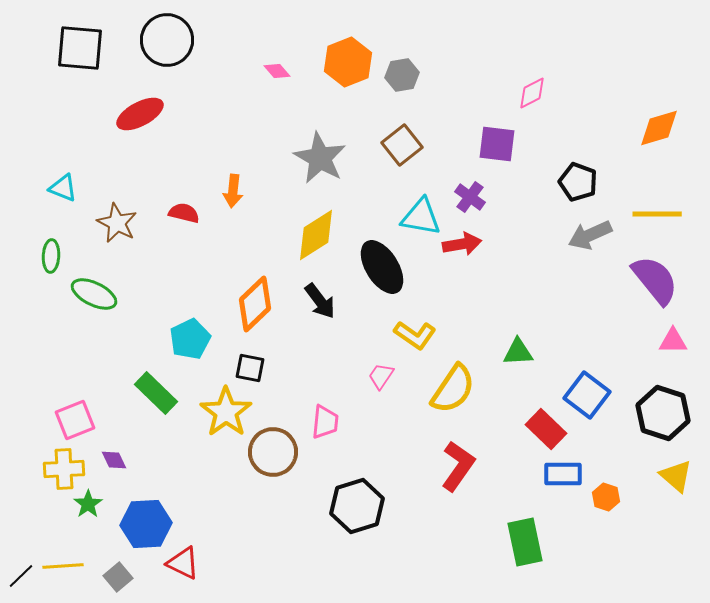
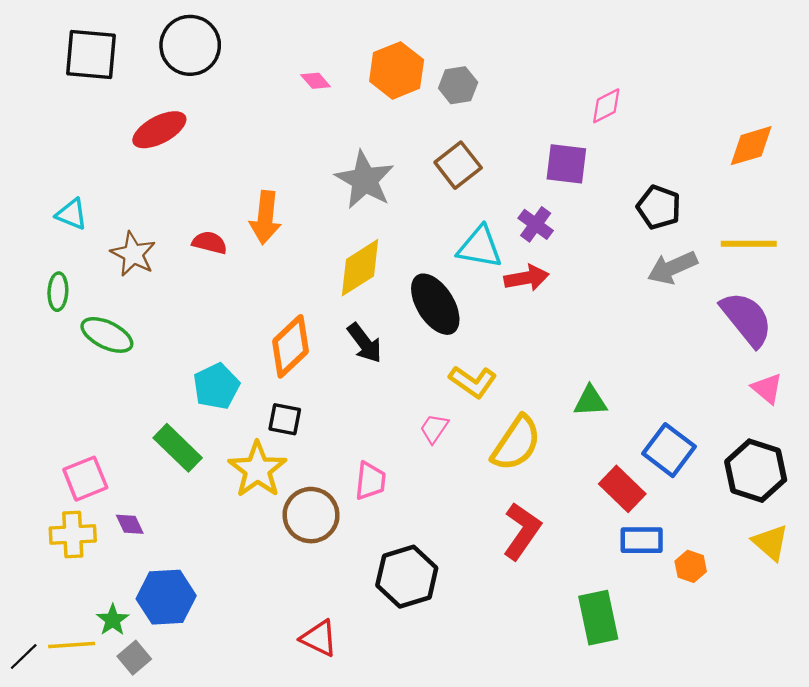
orange arrow: (233, 191) -> (265, 218), size x1.4
pink triangle: (673, 341) -> (767, 389), turned 40
green star: (88, 504) -> (113, 620), moved
red triangle: (183, 563) -> (319, 638), moved

